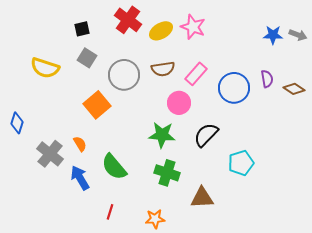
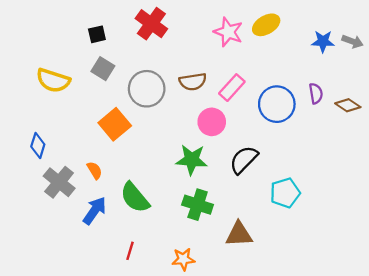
yellow ellipse: (161, 31) -> (266, 25), moved
blue diamond: (17, 123) -> (38, 146), moved
blue arrow: (80, 178) -> (95, 211), turned 65

